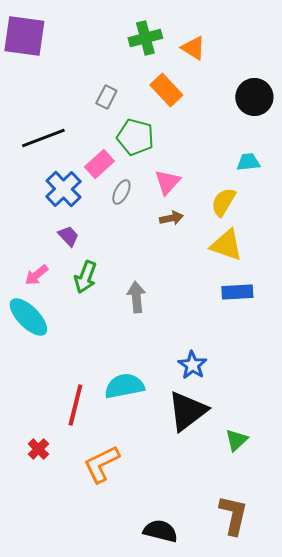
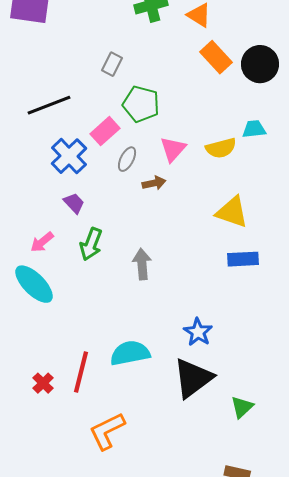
orange rectangle: (166, 90) -> (216, 57), moved
yellow semicircle: (223, 202) -> (221, 148), moved, turned -136
brown arrow: (171, 218) -> (154, 183), moved
red cross: (38, 449) -> (43, 383), moved

